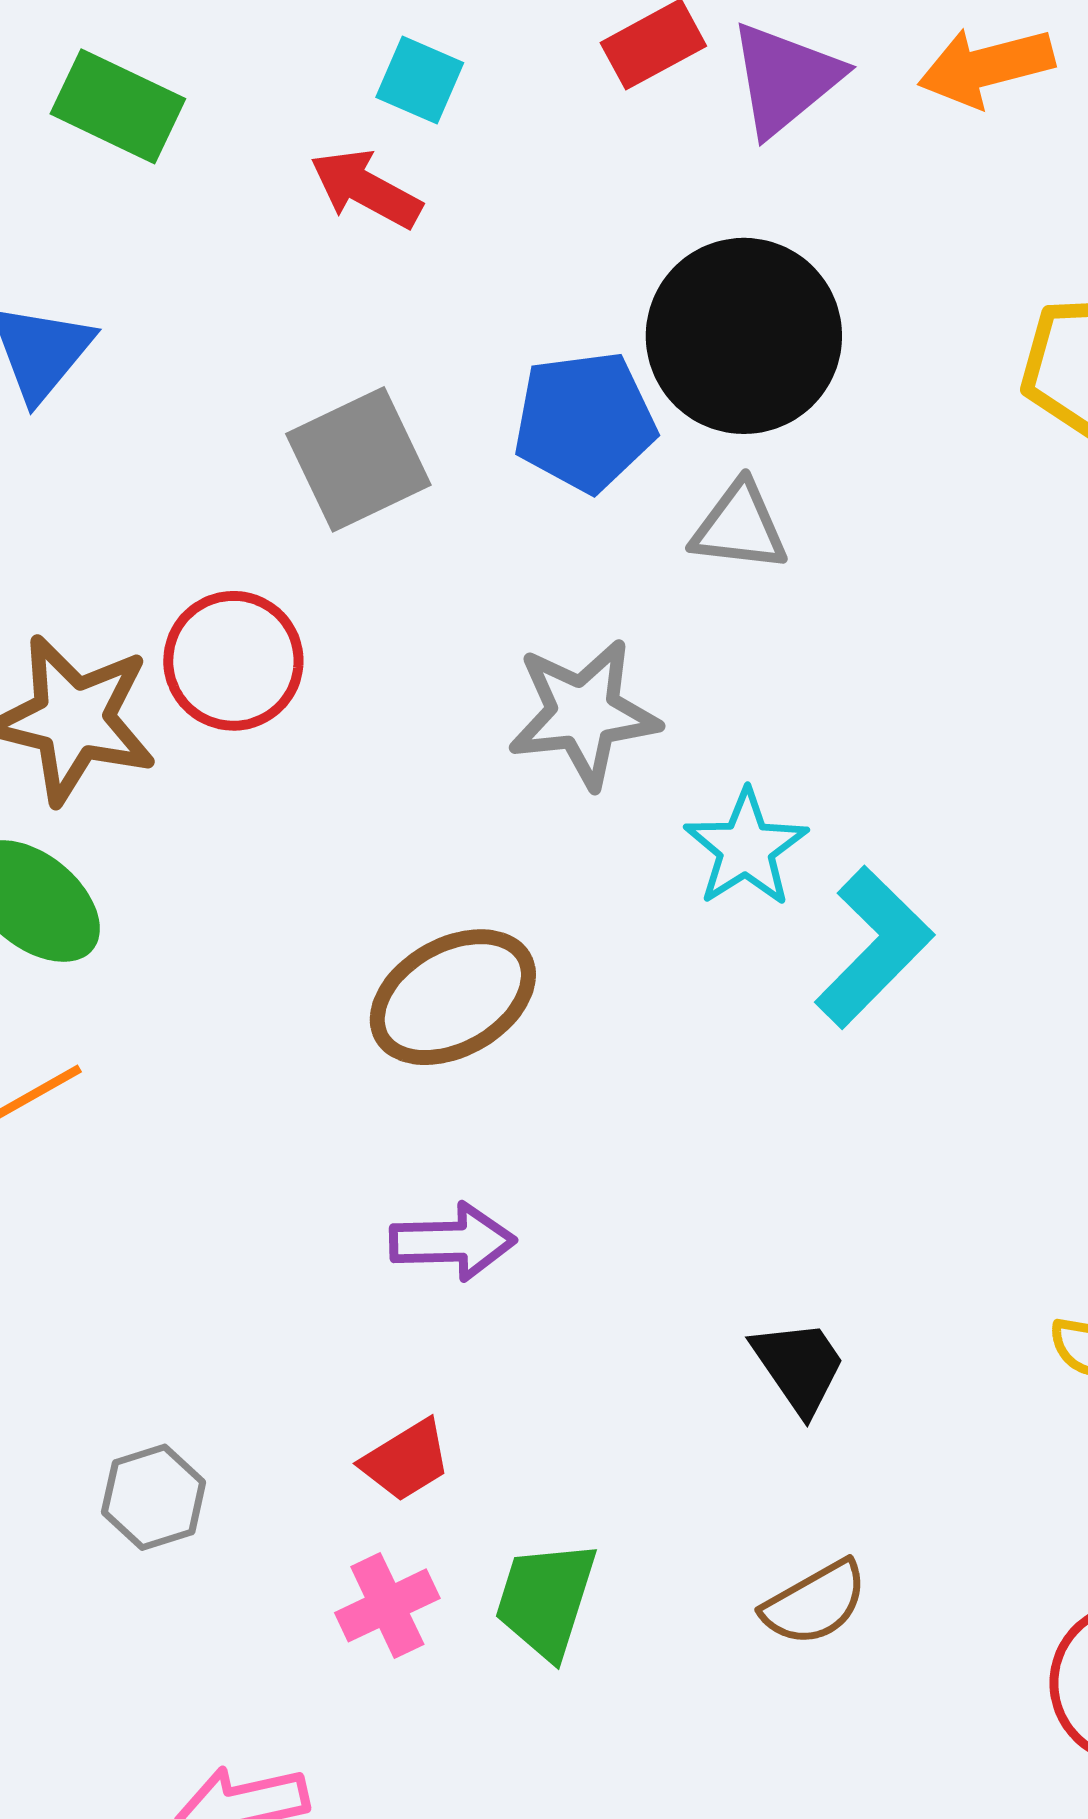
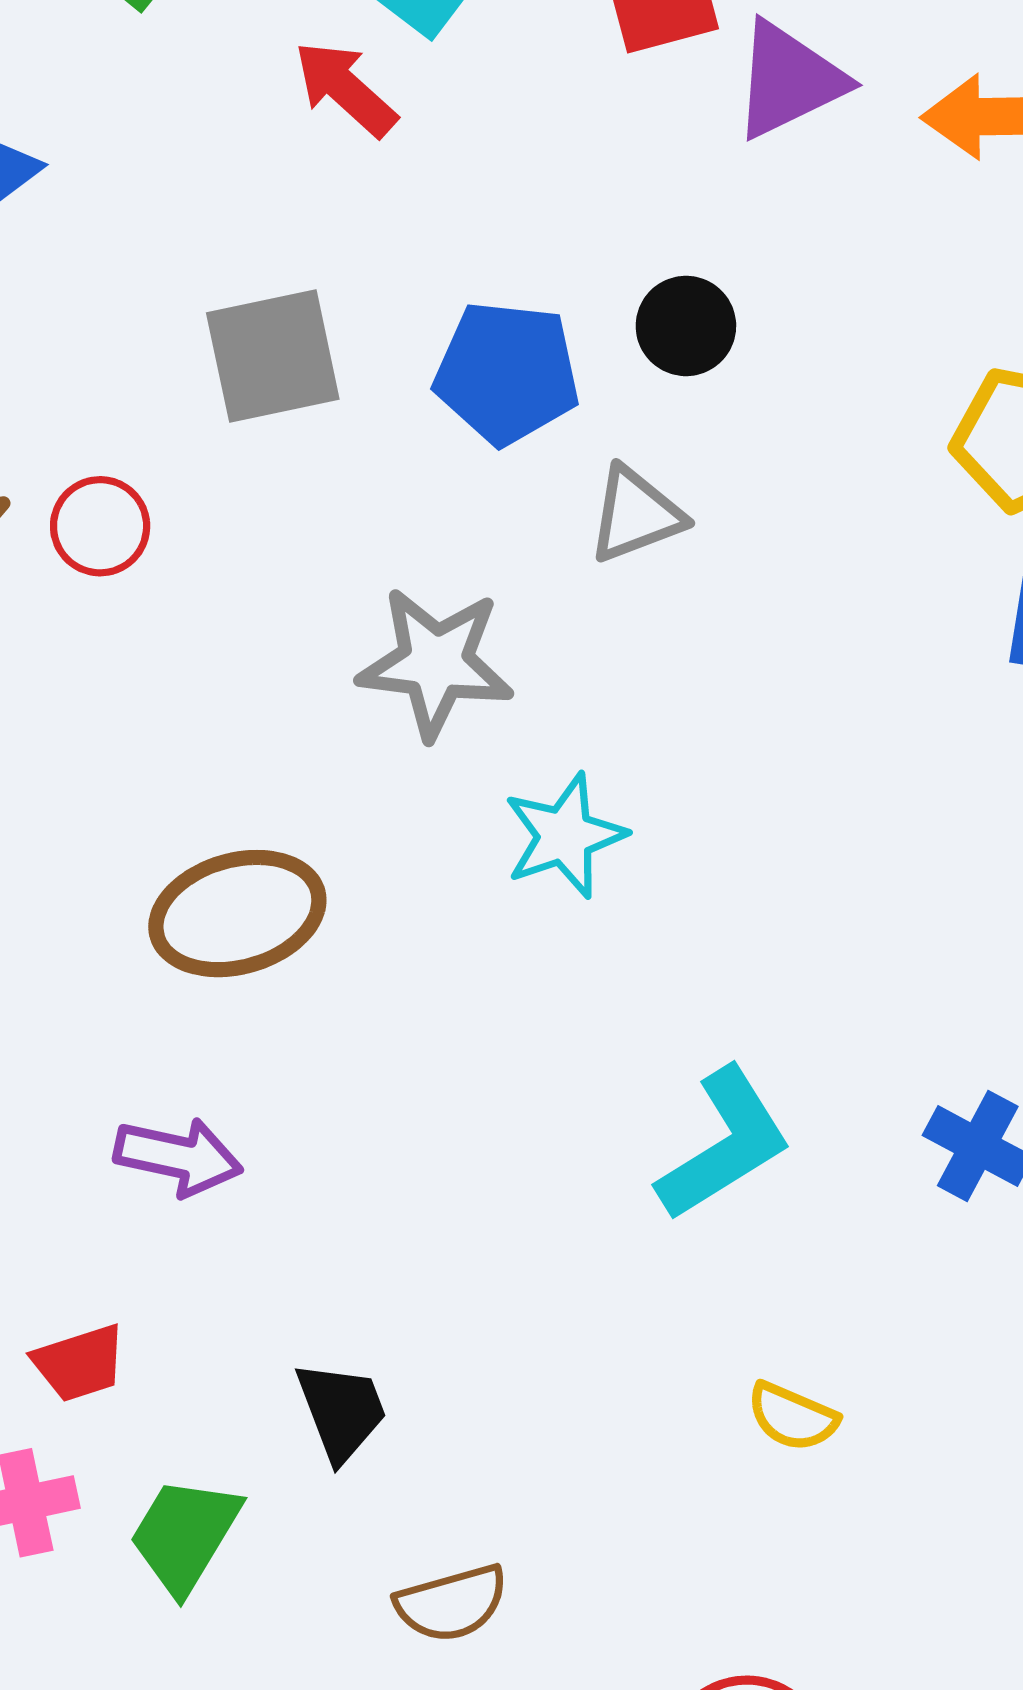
black circle: (744, 336) -> (686, 326), size x0.5
gray triangle: (739, 527) -> (636, 515), turned -41
red circle: (233, 661) -> (100, 526), size x0.7
cyan L-shape: (874, 947) -> (724, 1144), moved
black trapezoid: (799, 1366) -> (341, 1411), moved

